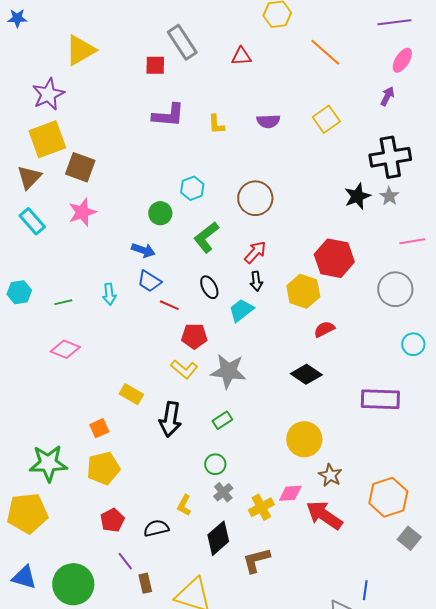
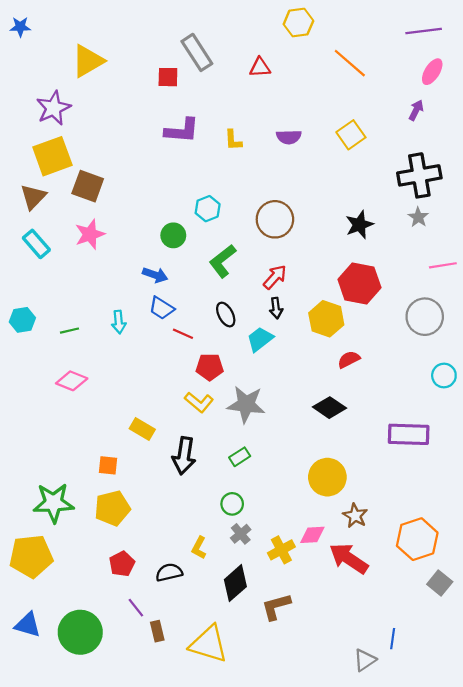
black star: (357, 196) -> (359, 225), moved
orange square: (99, 428) -> (108, 465), turned 30

